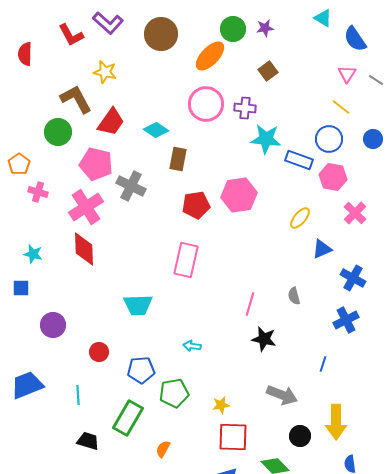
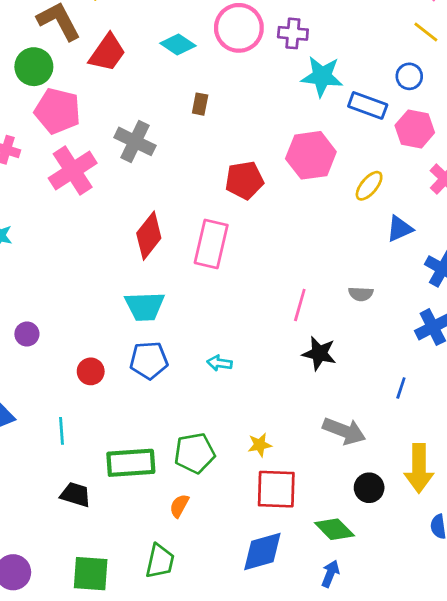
cyan diamond: (156, 130) -> (178, 44), moved
blue circle: (329, 139) -> (409, 76), size x0.7
brown rectangle: (178, 159) -> (200, 104), size x0.7
pink pentagon: (96, 164) -> (57, 111), moved
pink hexagon: (239, 195) -> (311, 155), moved
red pentagon: (196, 205) -> (244, 180), moved
red diamond: (84, 249) -> (149, 236), moved, turned 40
gray semicircle: (294, 296) -> (361, 294), turned -72
purple circle: (53, 325) -> (27, 334), size x0.7
blue pentagon: (141, 370) -> (149, 360), moved
green pentagon: (174, 393) -> (195, 453), moved
green rectangle: (128, 418) -> (131, 463), turned 56

